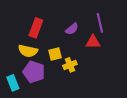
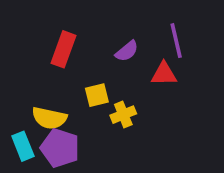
yellow semicircle: (28, 51) -> (49, 118), moved
purple pentagon: (34, 72) -> (60, 148), moved

